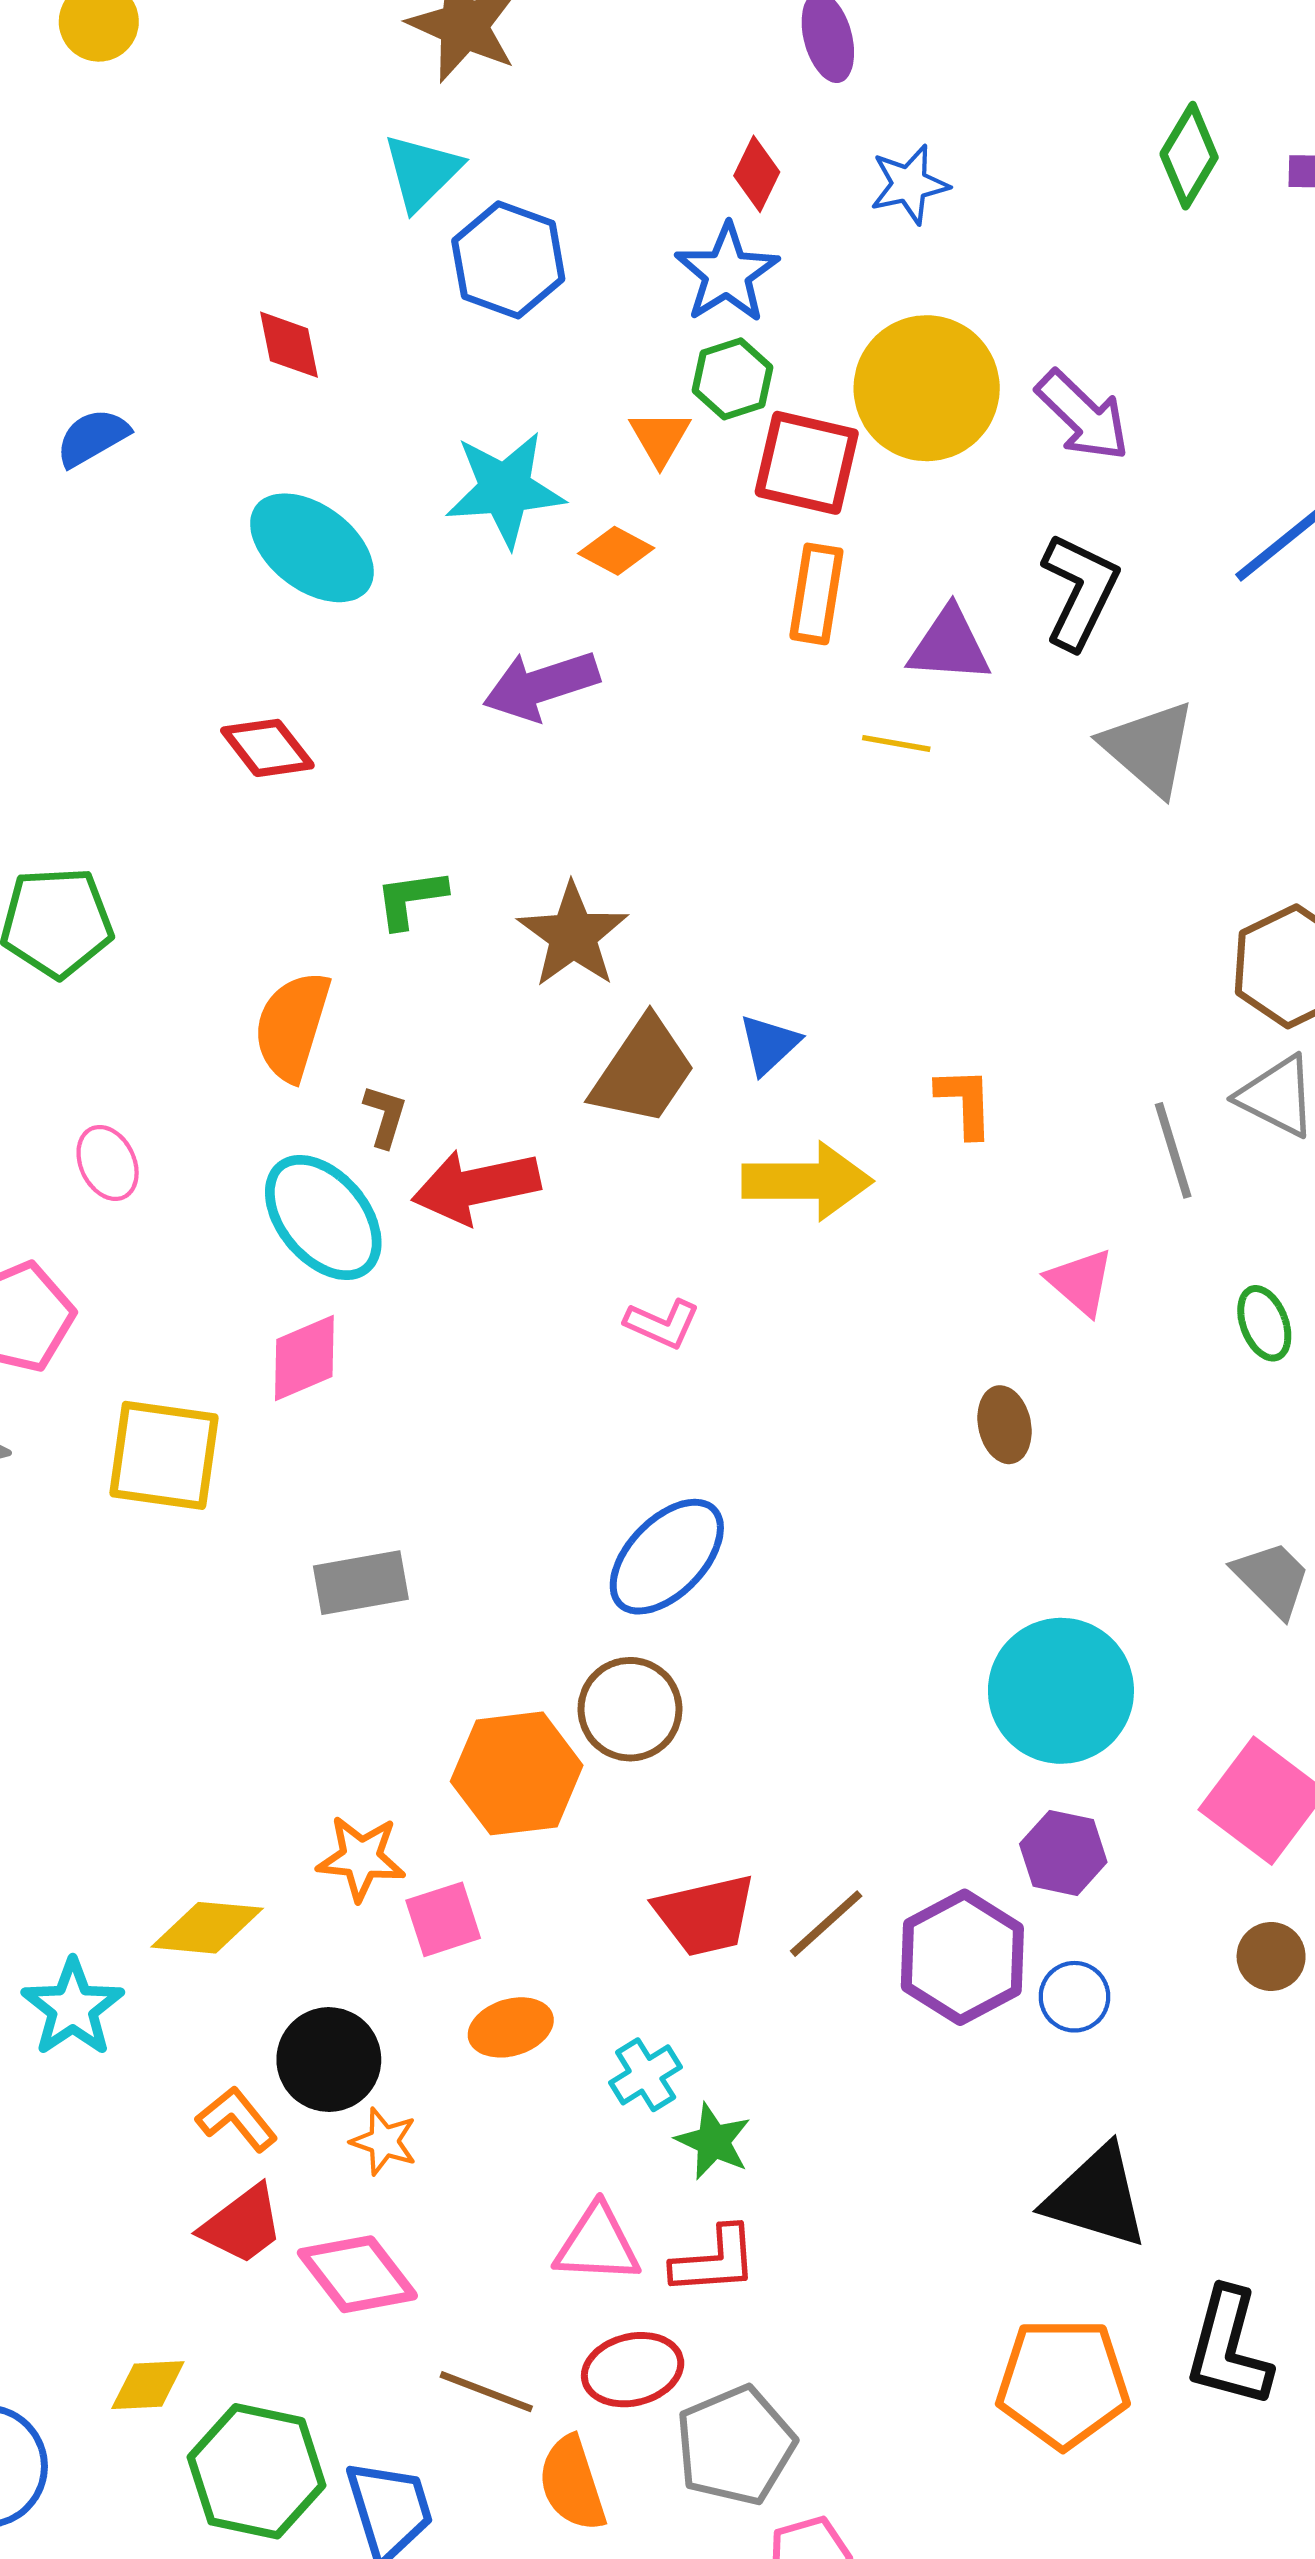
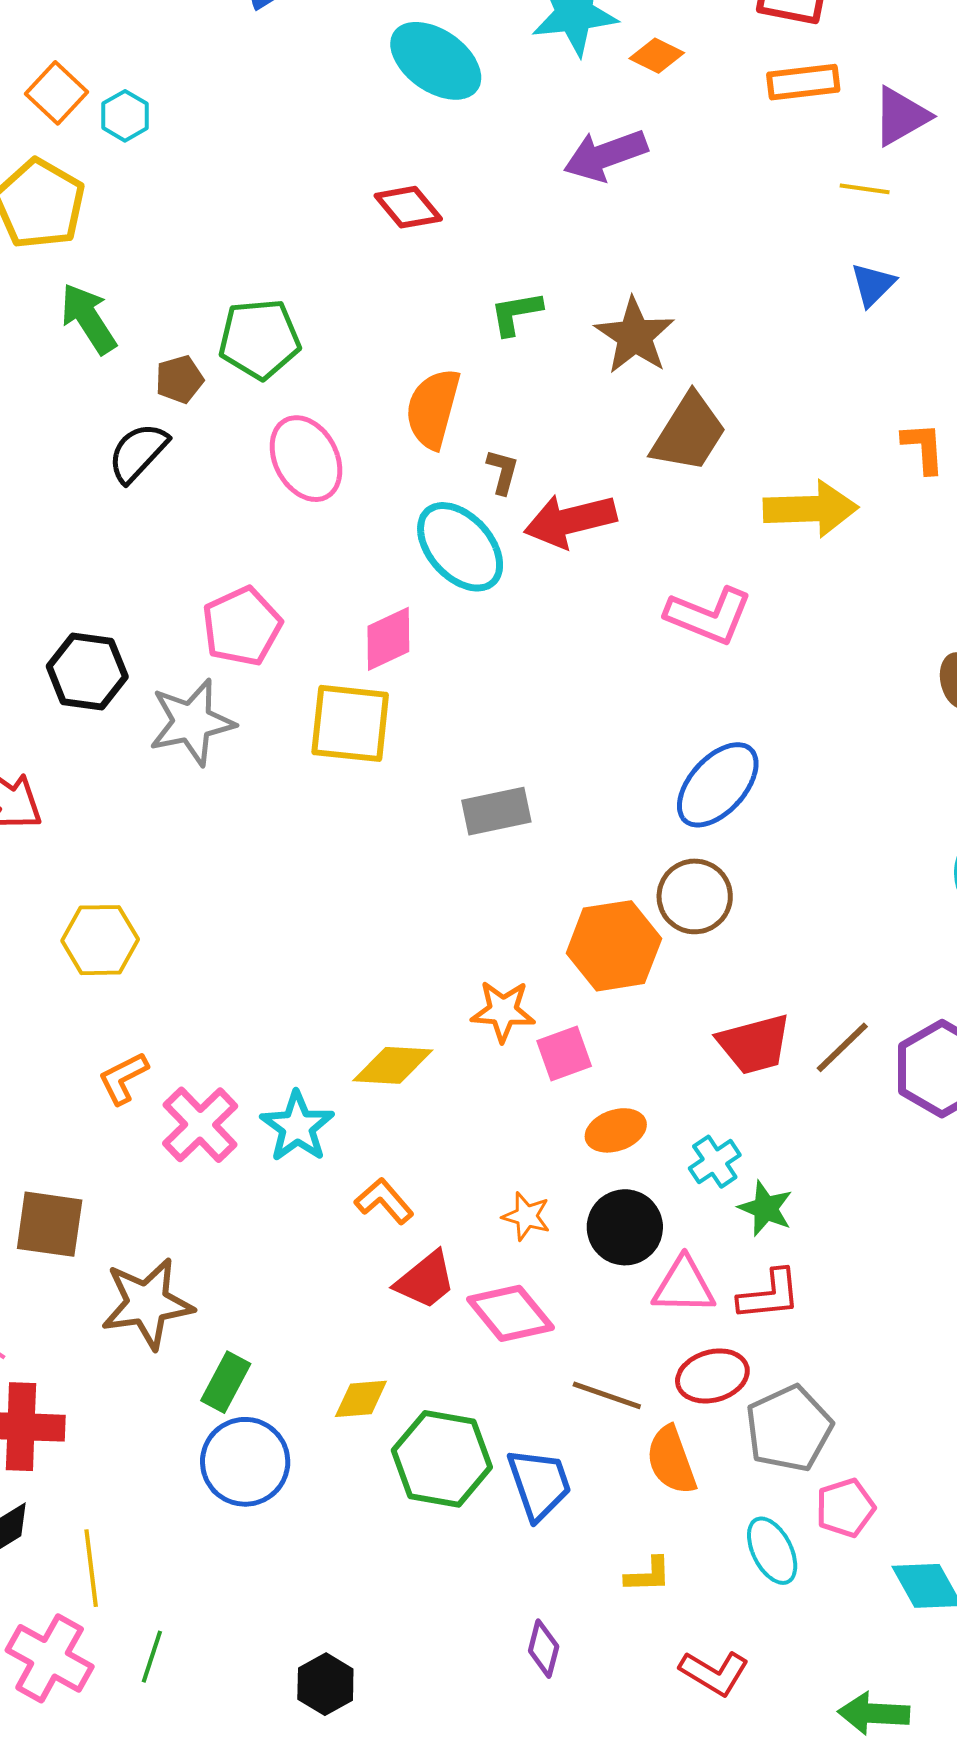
orange rectangle: (816, 594) -> (803, 82), turned 76
purple triangle: (949, 645) -> (901, 116), turned -32
blue triangle: (769, 1044) -> (873, 285), moved
pink ellipse: (108, 1163) -> (306, 459), moved, size x1.6
pink L-shape: (662, 1324) -> (709, 616), size x1.6
pink diamond: (304, 1358) -> (388, 639), moved
black circle: (329, 2060) -> (625, 1227), moved
orange L-shape: (237, 2119) -> (384, 1201), moved

